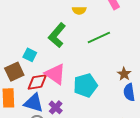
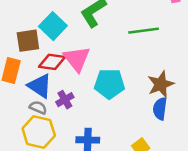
cyan square: (30, 55) -> (53, 26), size x1.5
brown star: (124, 74) -> (161, 84), size x1.5

